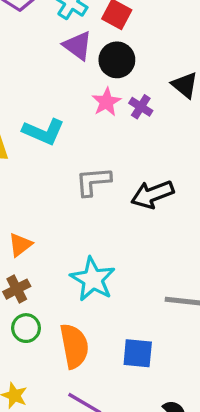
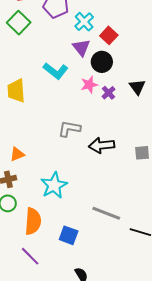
cyan L-shape: (43, 132) -> (56, 71), moved

